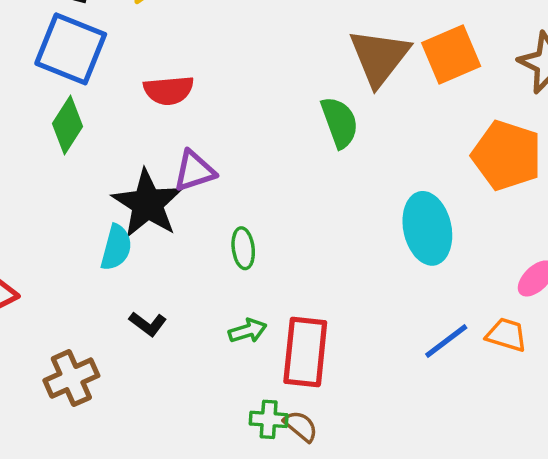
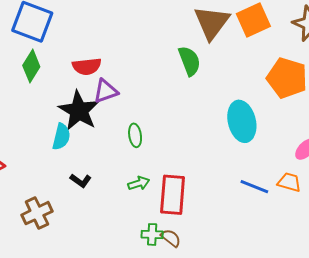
red semicircle: (169, 90) -> (87, 66), moved
blue line: (446, 341) -> (254, 187), turned 60

